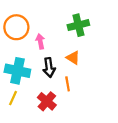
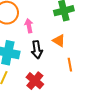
orange line: (68, 84) -> (70, 65), moved

